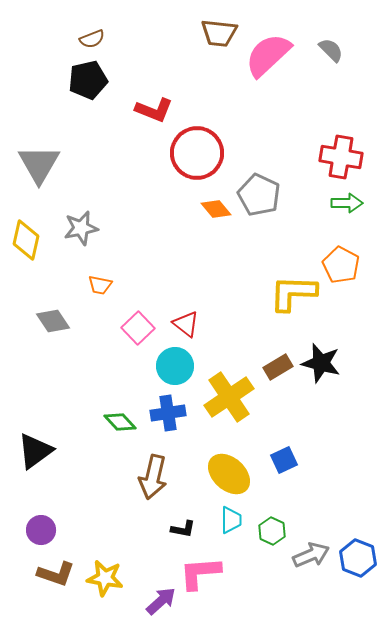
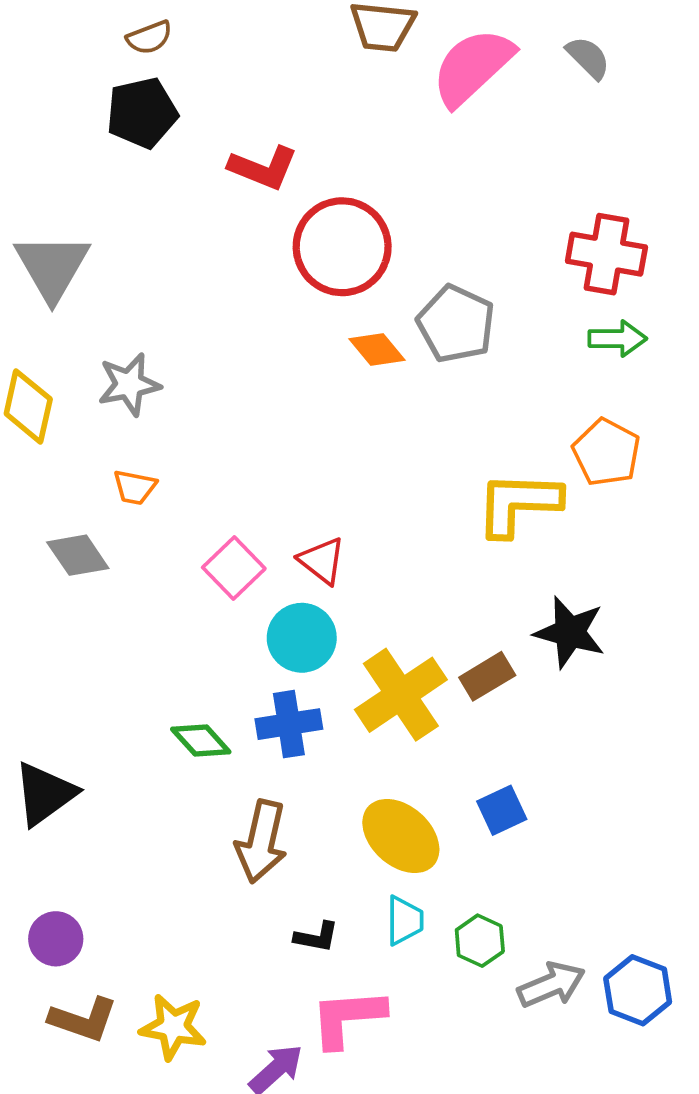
orange trapezoid: (100, 285) -> (135, 487), moved
brown rectangle: (278, 367) -> (487, 676), moved

